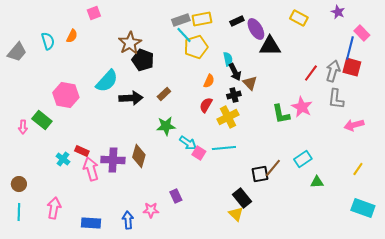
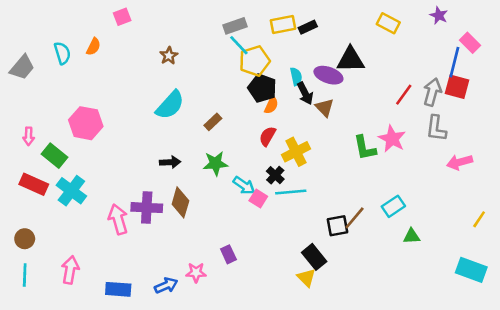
yellow rectangle: (202, 19) -> (283, 25), moved
purple ellipse: (256, 29) -> (328, 75), moved, turned -40
brown star: (130, 43) -> (169, 56), size x0.6
black pentagon: (143, 60) -> (262, 88), moved
cyan semicircle: (107, 81) -> (170, 105), moved
black cross: (234, 95) -> (275, 175), moved, turned -32
black arrow: (131, 98) -> (170, 162), moved, size x0.7
pink arrow: (23, 127) -> (29, 136), moved
red rectangle: (82, 151) -> (34, 184), moved, size x1.5
cyan cross: (63, 159) -> (71, 191), moved, size x1.6
yellow line: (358, 169) -> (479, 219), moved
blue arrow: (128, 220) -> (166, 285), turned 72

